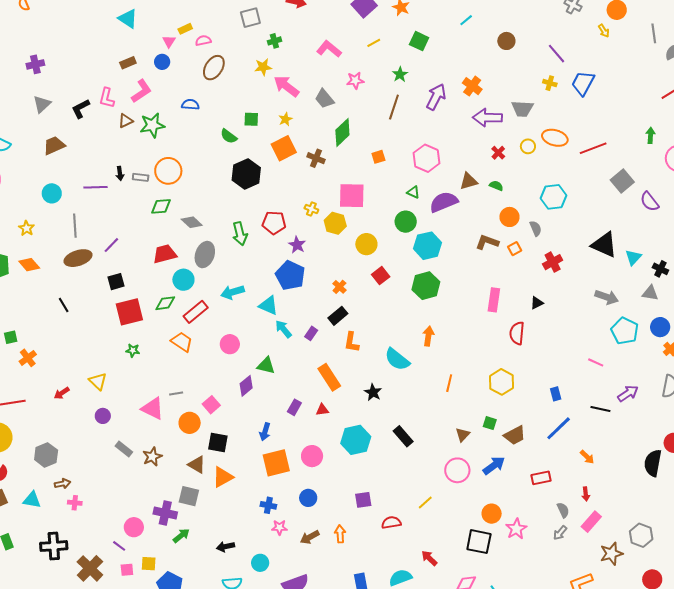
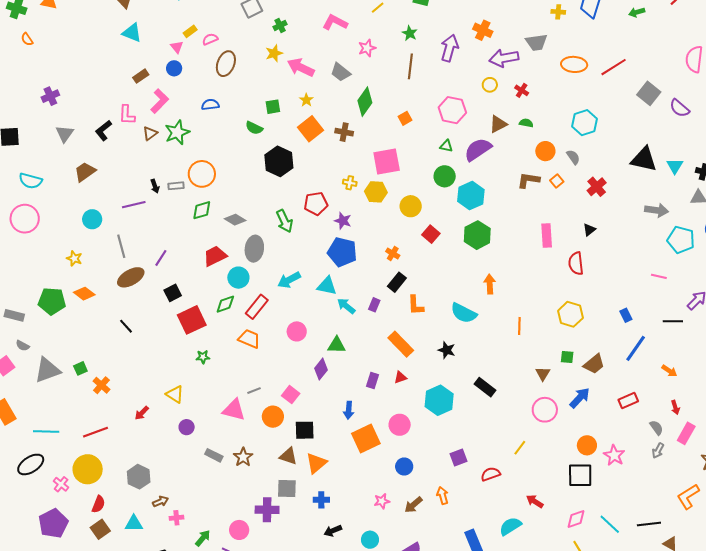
green arrow: (650, 135) -> (637, 12), moved, turned -98
yellow circle: (528, 146) -> (490, 85), moved
blue cross: (268, 505) -> (321, 500), moved
green arrow: (181, 536) -> (203, 538), moved

